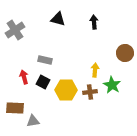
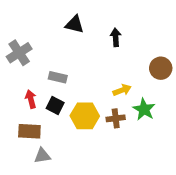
black arrow: (94, 22) -> (116, 37), moved
gray cross: (15, 30) -> (19, 53), moved
yellow arrow: (95, 70) -> (122, 90), turned 64
brown rectangle: (15, 108) -> (29, 131), moved

